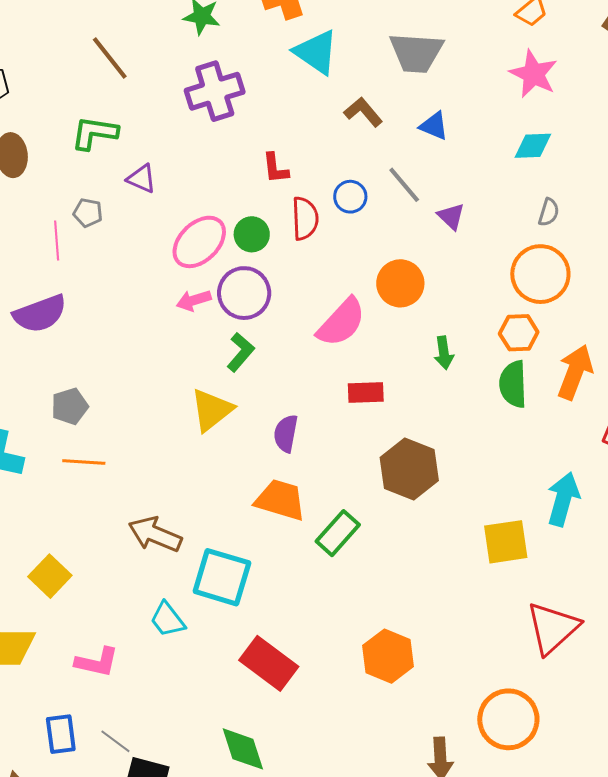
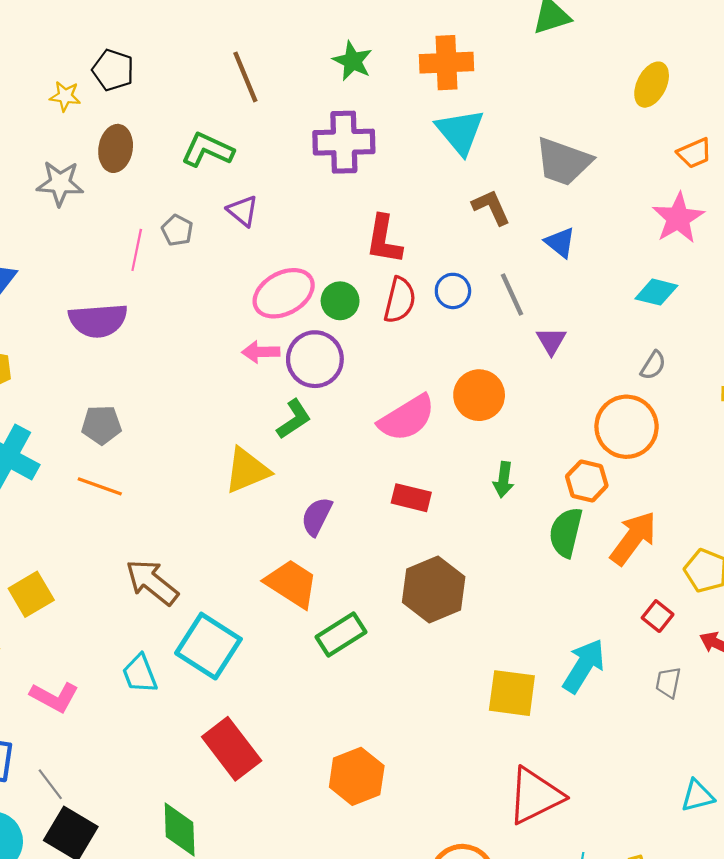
red L-shape: (275, 168) -> (384, 239), size x1.4

